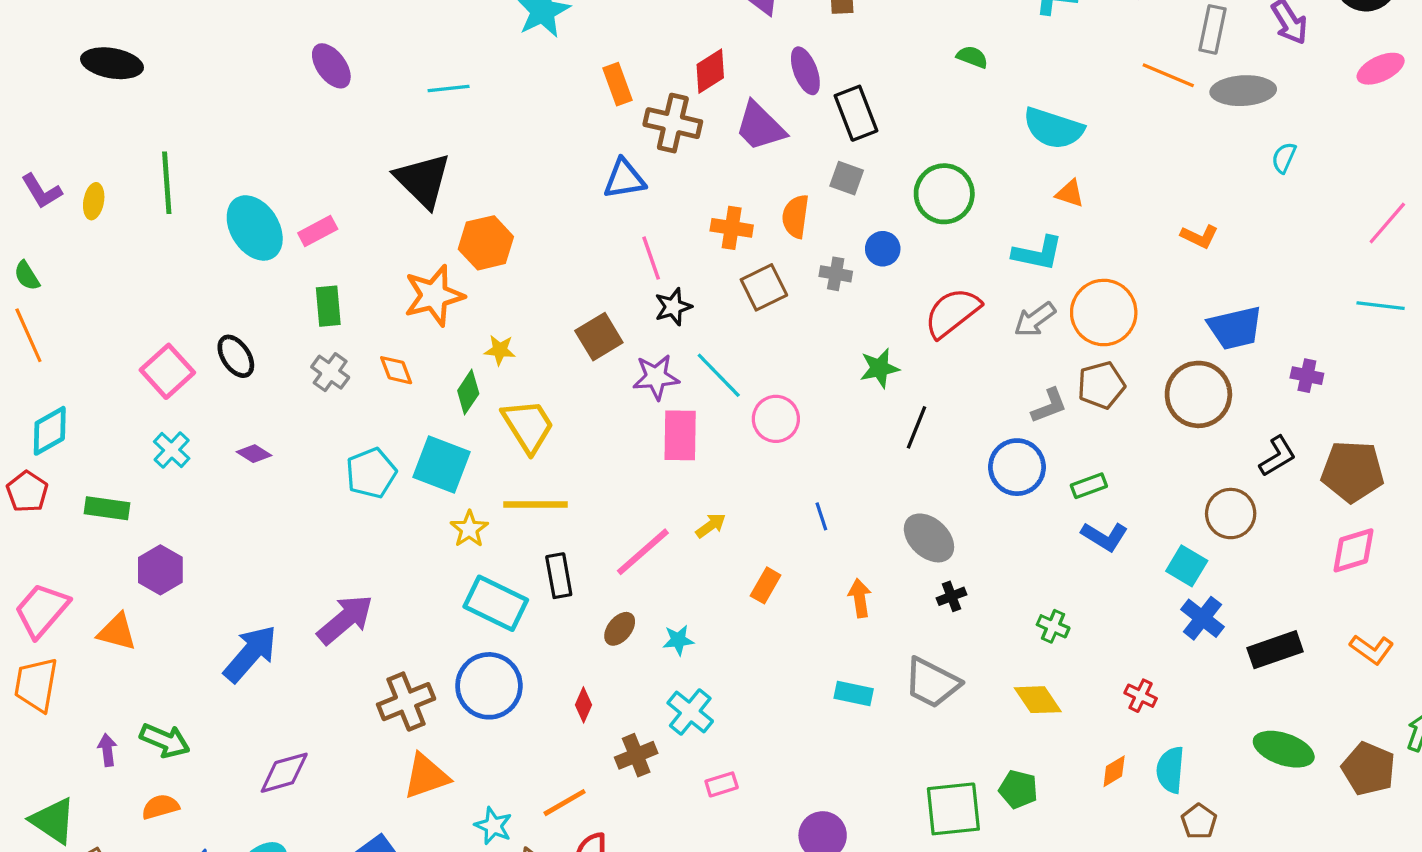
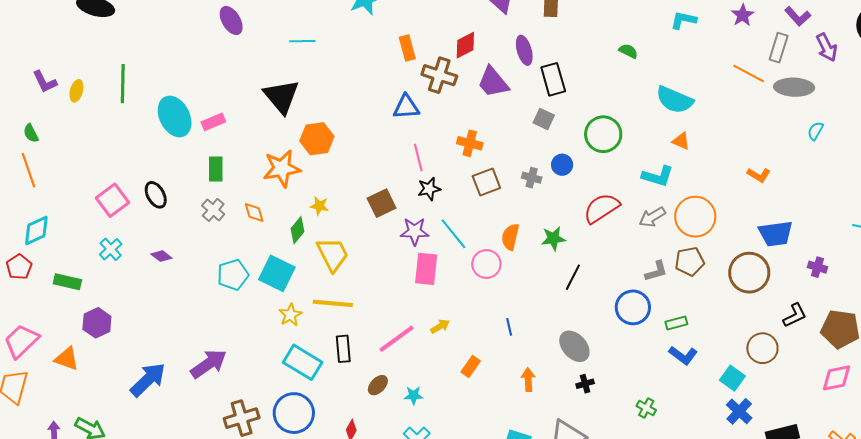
orange semicircle: (796, 216) -> (510, 237), moved

